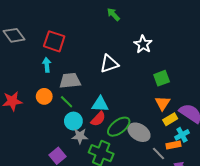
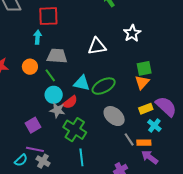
red square: (54, 41) -> (48, 16), turned -30
orange triangle: (163, 103) -> (142, 82), moved
red semicircle: (98, 119) -> (70, 102), moved
green ellipse: (119, 127) -> (104, 86), moved
cyan cross: (182, 135) -> (154, 126), turned -32
orange rectangle: (173, 145) -> (144, 143), moved

